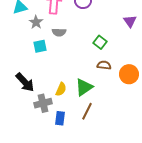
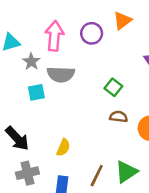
gray semicircle: (59, 32) -> (61, 74), size x1.5
green triangle: (84, 87) -> (126, 172), moved
gray cross: (43, 103) -> (27, 173), moved

